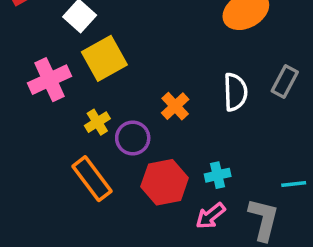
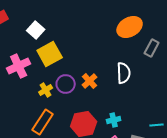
gray rectangle: (285, 81) -> (152, 48), moved
purple circle: (133, 138) -> (66, 84), moved
orange rectangle: (92, 179) -> (43, 122), turned 70

